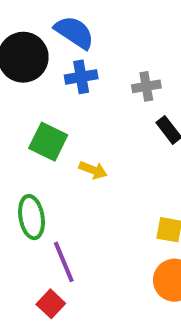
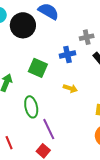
blue cross: (81, 77) -> (67, 54), moved
yellow arrow: (93, 170) -> (70, 88), moved

